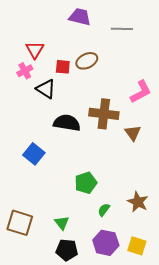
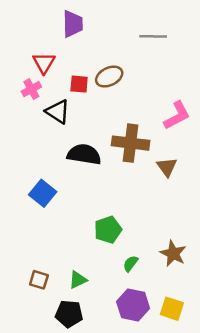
purple trapezoid: (80, 17) -> (73, 24), moved, turned 75
brown square: (20, 223) -> (39, 280), moved, size x0.6
green triangle: (62, 223) -> (78, 280), turned 42
black pentagon: (67, 250) -> (69, 314), moved

